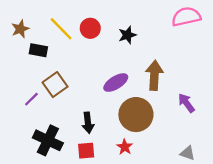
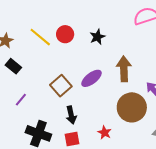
black rectangle: (38, 50) -> (13, 66), moved, turned 35
brown square: (55, 85) -> (61, 86), moved
brown circle: (136, 115) -> (132, 107), moved

